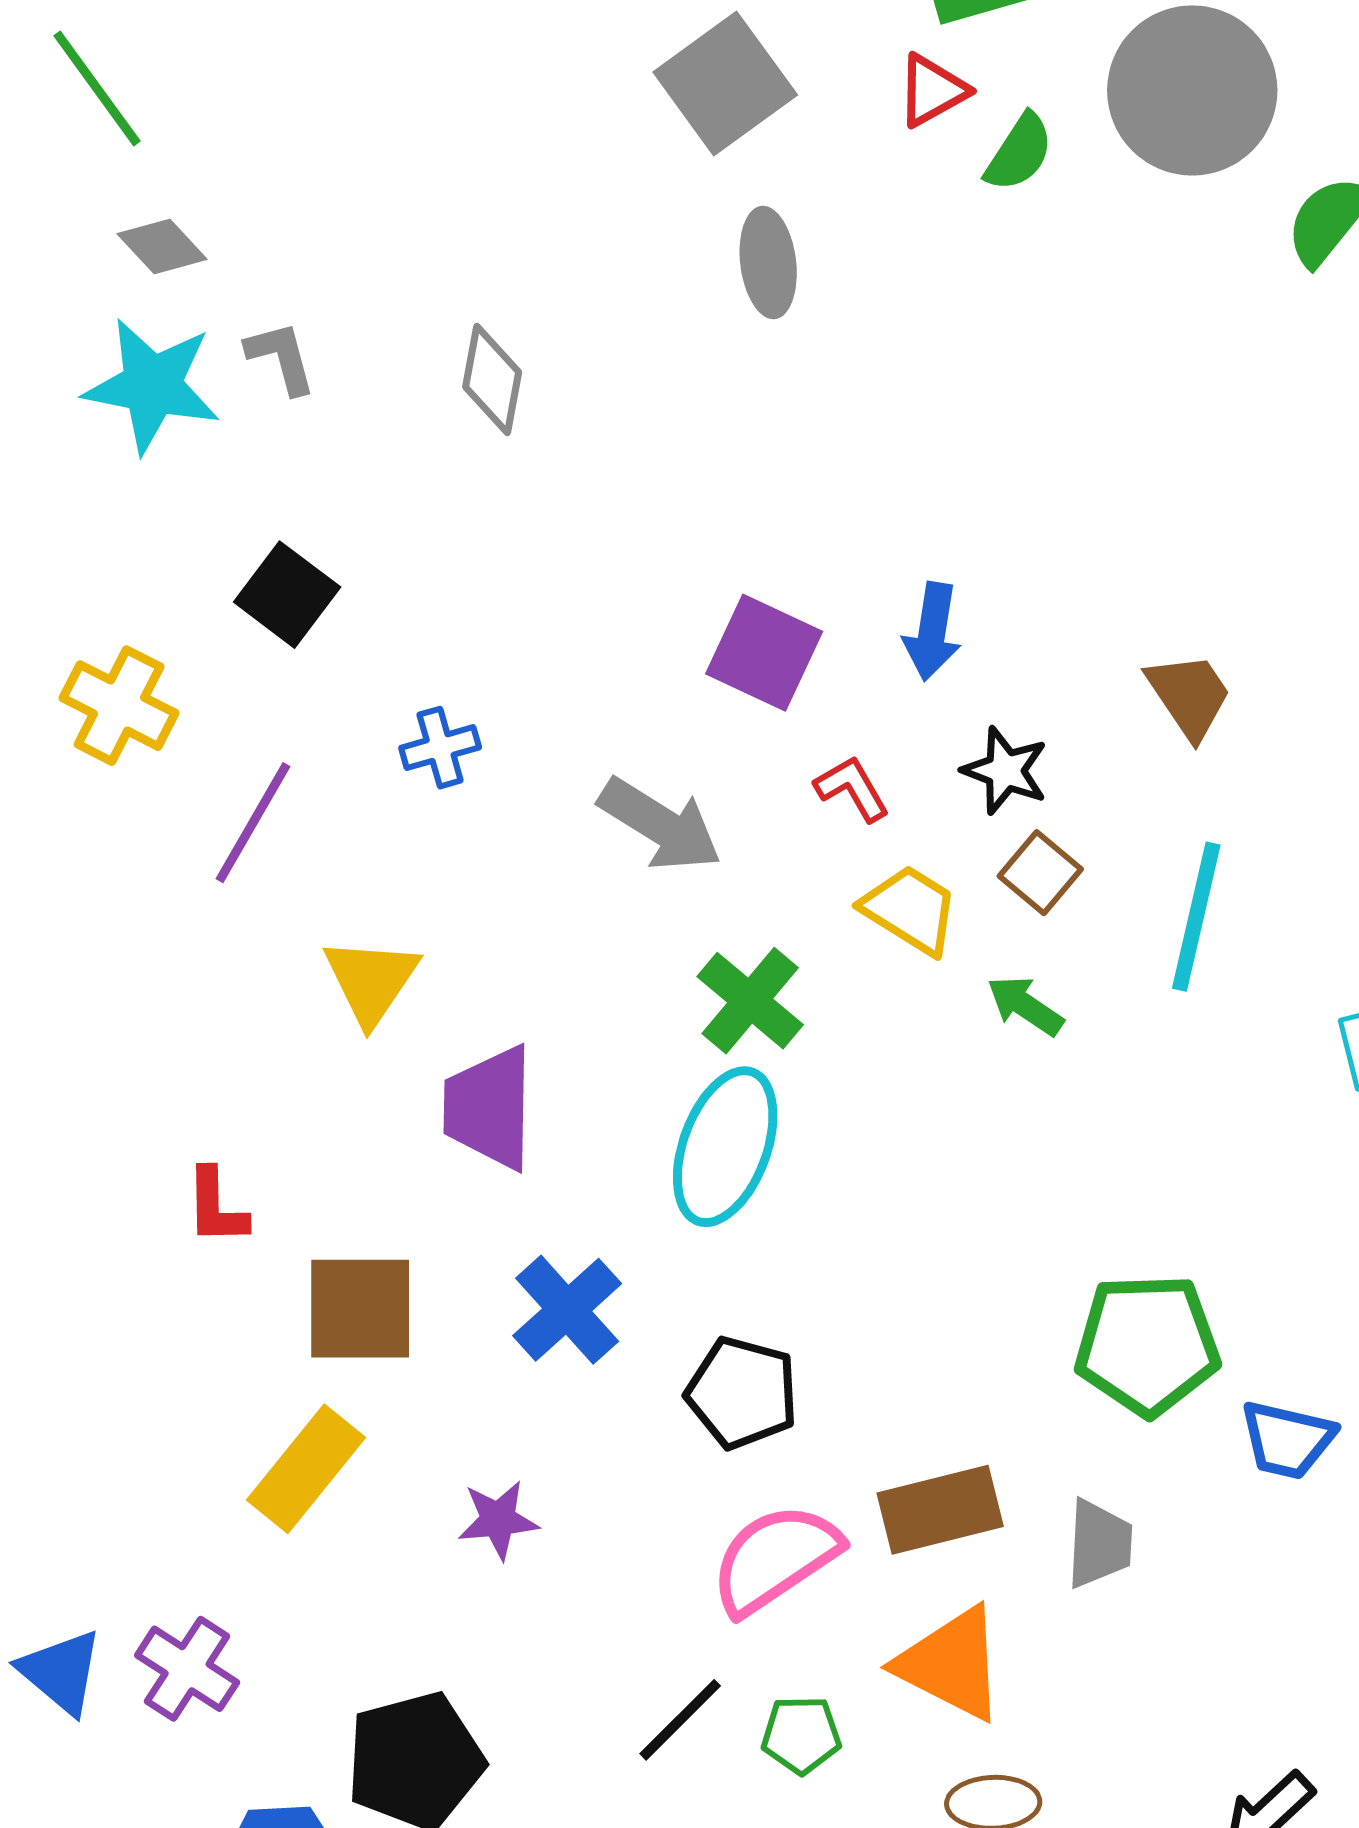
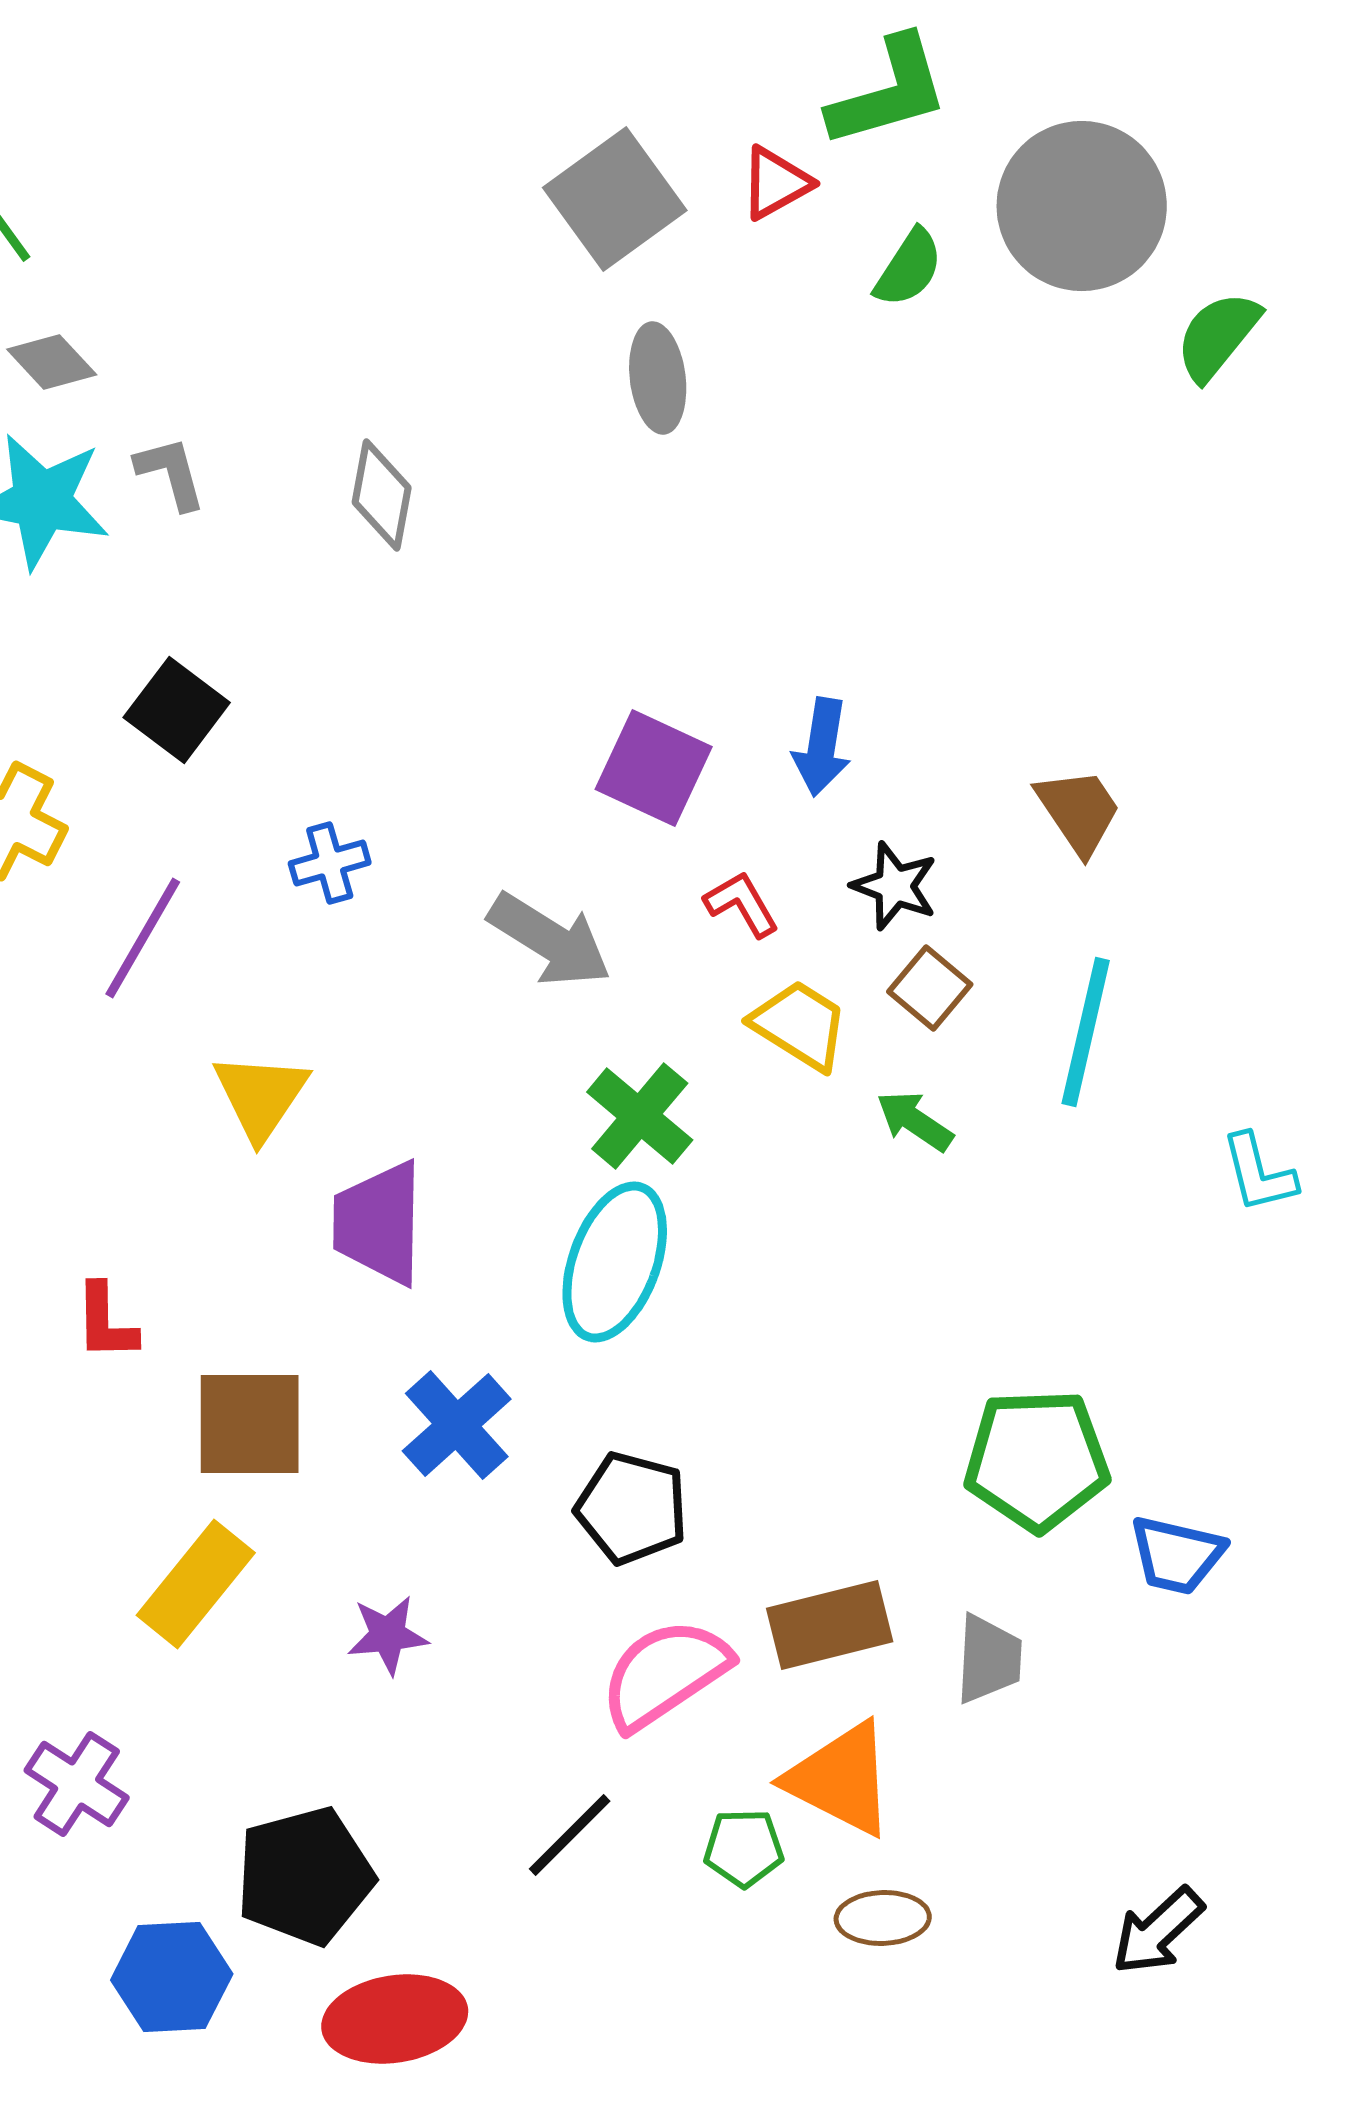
red triangle: (932, 90) -> (776, 183), moved
green pentagon: (801, 1735) -> (744, 1848), moved

